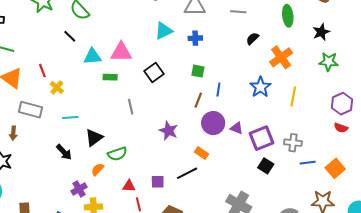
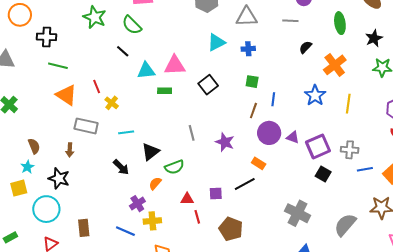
gray line: (131, 107) -> (192, 133), moved

